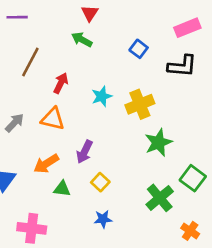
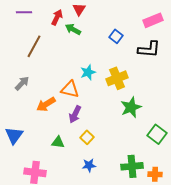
red arrow: (61, 83) -> (57, 17), moved
orange triangle: (53, 119) -> (70, 89), moved
gray arrow: (15, 123) -> (22, 83), moved
orange arrow: (46, 164) -> (46, 104), moved
green cross: (160, 198) -> (132, 166), moved, turned 35
orange cross: (190, 231) -> (155, 174), turned -32

